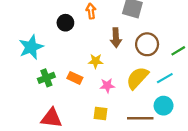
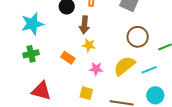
brown arrow: (116, 38) -> (84, 25), moved
green cross: (46, 78) -> (31, 54), moved
cyan circle: (164, 106) -> (155, 95), moved

